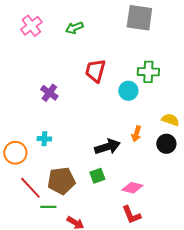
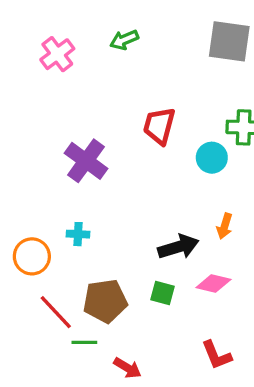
green arrow: (74, 28) -> (124, 40), moved
purple cross: (49, 93) -> (86, 161), size x1.5
green square: (97, 176) -> (162, 293), turned 35
pink diamond: (132, 188) -> (213, 283), moved

